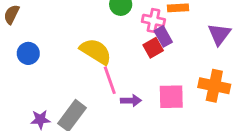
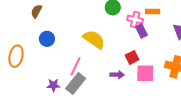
red square: (153, 48) -> (132, 57), moved
pink line: (110, 80) -> (76, 66), moved, turned 42

